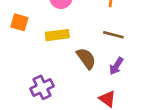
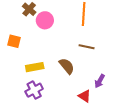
yellow rectangle: (57, 35) -> (35, 67), moved
purple arrow: (116, 66) -> (100, 81), moved

